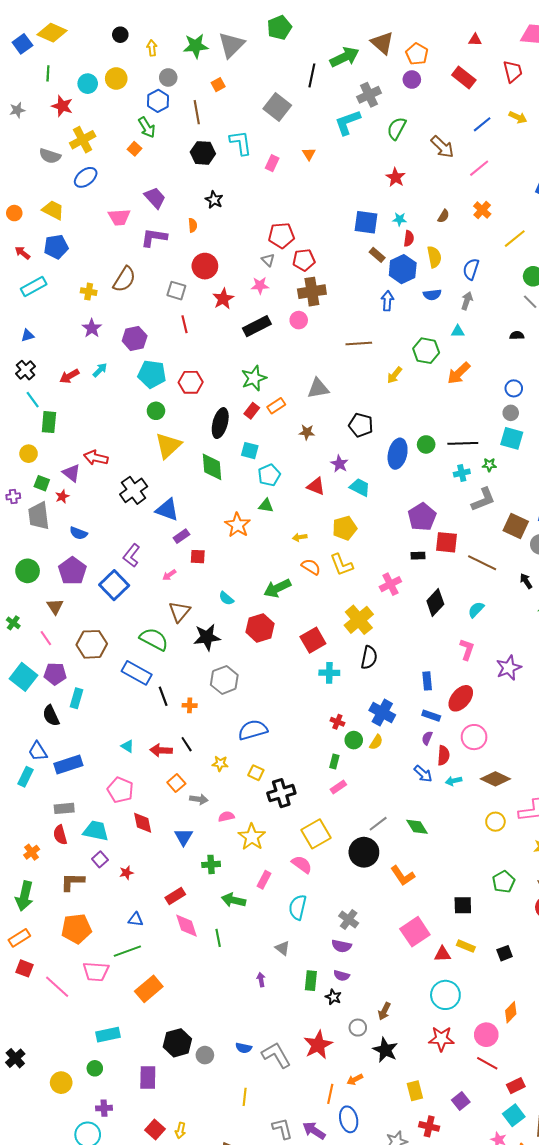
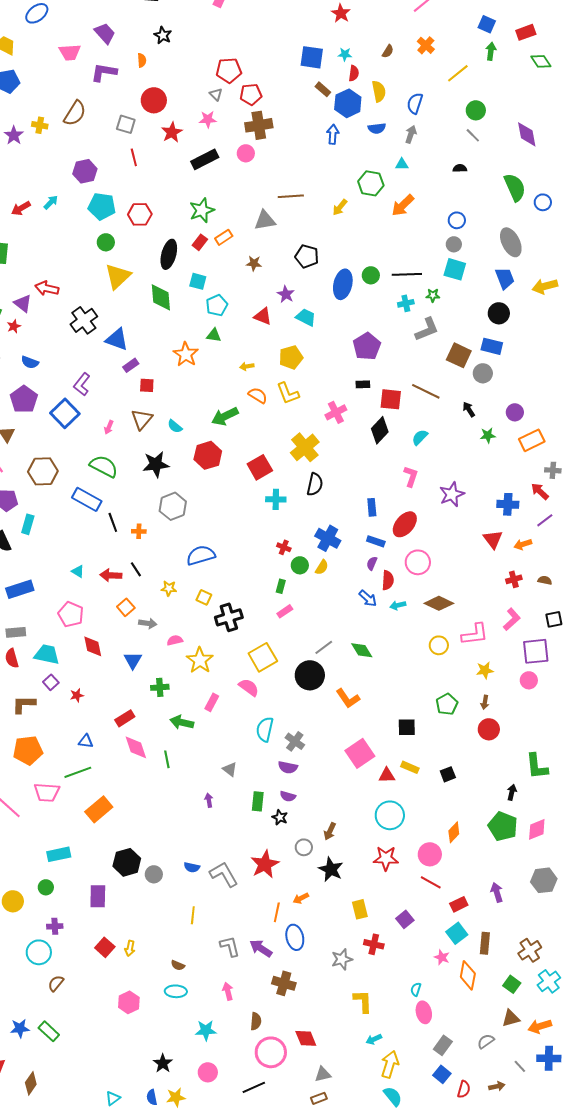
purple star: (92, 328) -> (14, 135), moved
brown line: (359, 344) -> (291, 196), moved
red square: (446, 542) -> (391, 399), moved
pink arrow: (169, 575) -> (109, 427), moved, turned -32
brown triangle: (179, 612) -> (142, 419), moved
cyan semicircle: (298, 907) -> (265, 729), moved

